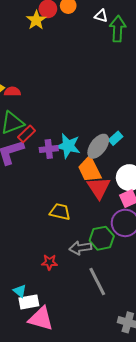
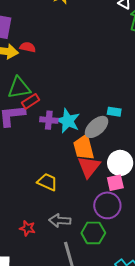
red semicircle: (12, 92) -> (28, 47), moved
cyan rectangle: (116, 138) -> (114, 112), moved, turned 40
green hexagon: (102, 238) -> (93, 233), moved

